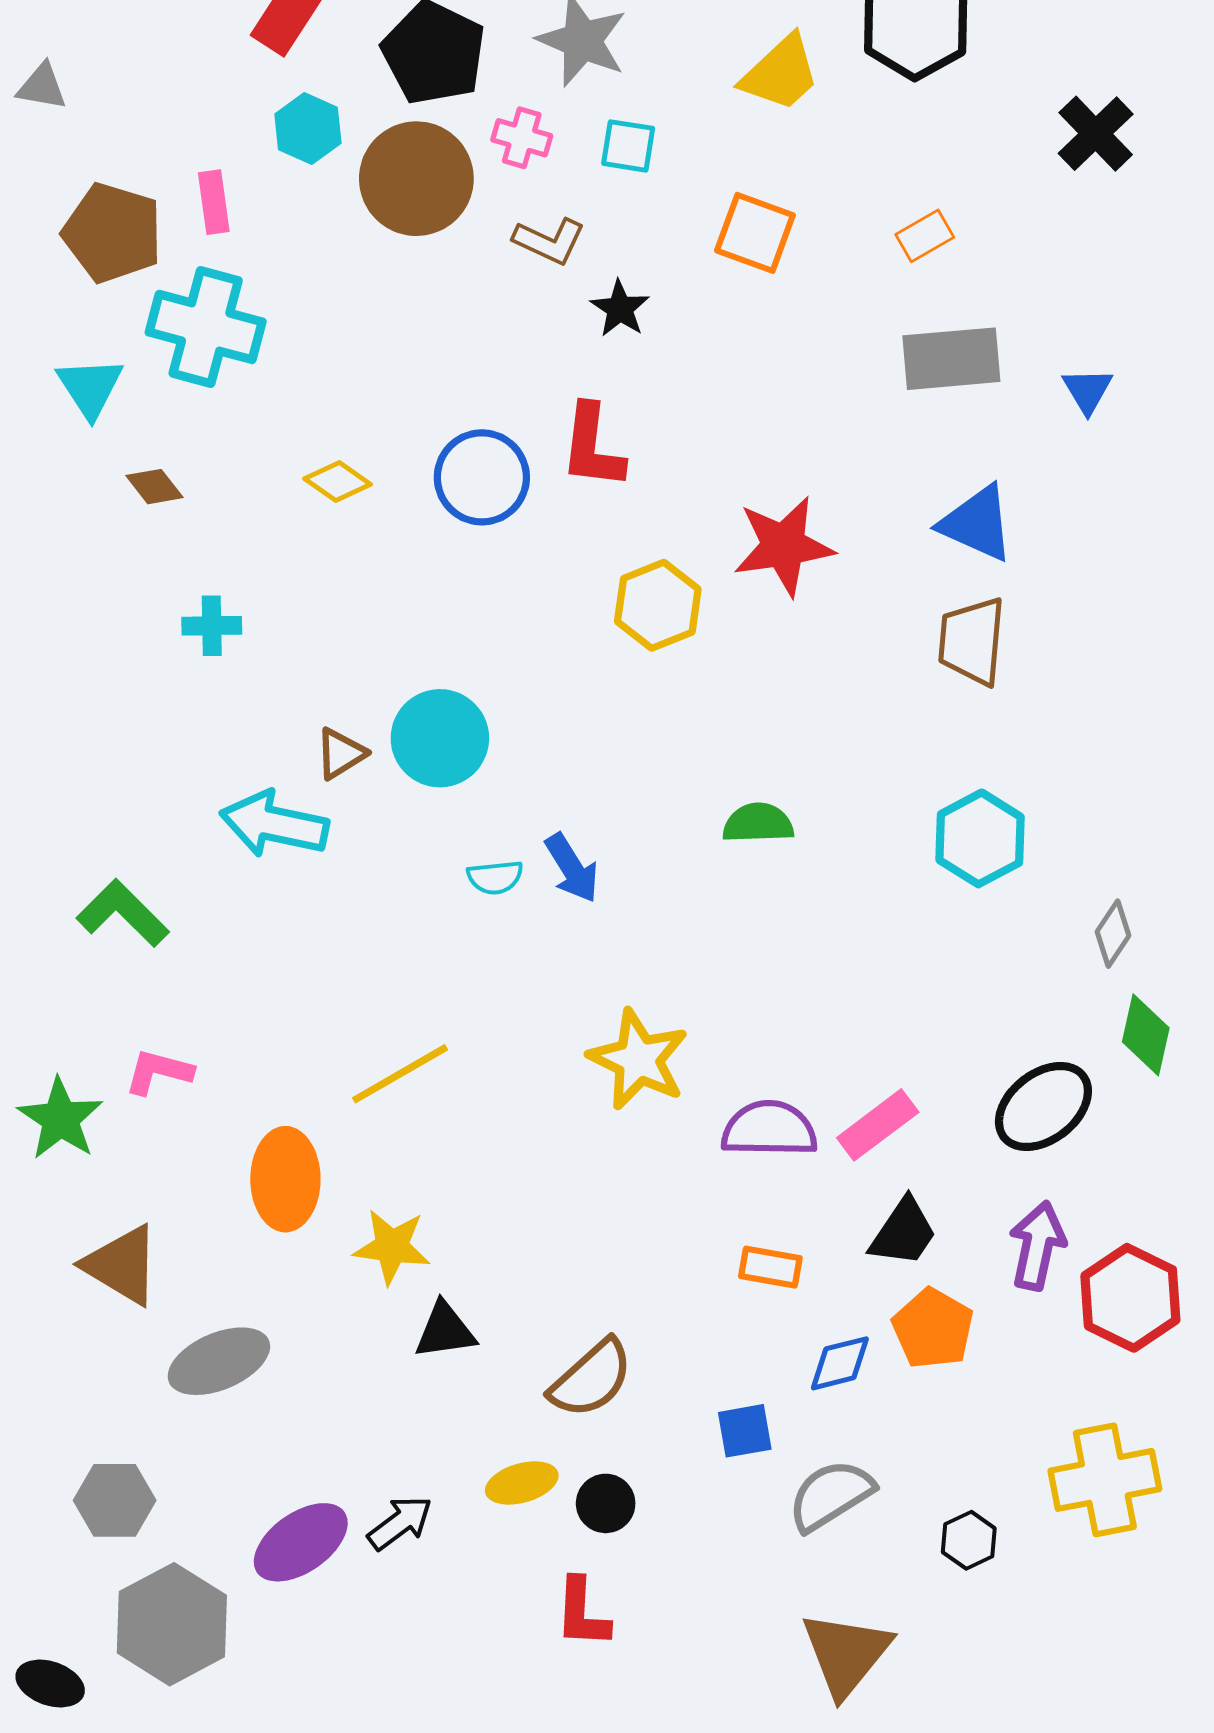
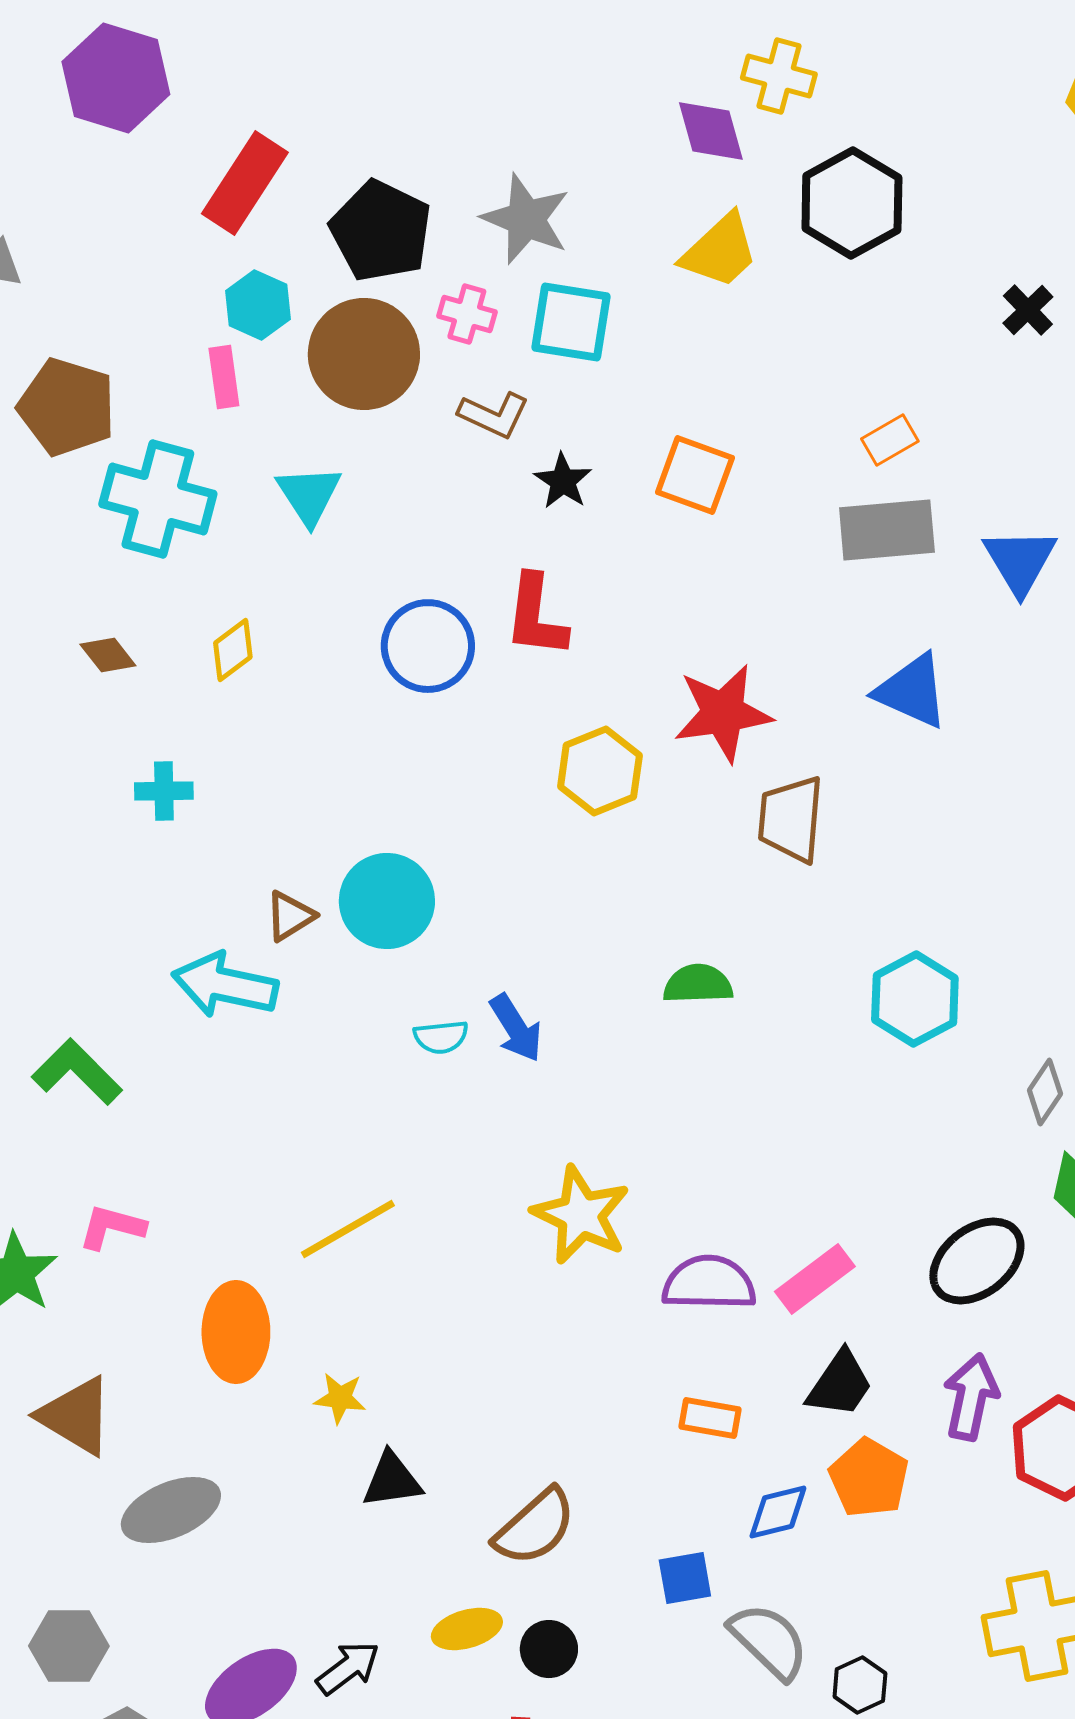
black cross: (1096, 134) -> (1028, 310), size x0.7
cyan square: (628, 146) -> (571, 322), size x1.5
pink rectangle: (214, 202) -> (224, 377), moved
orange square: (755, 233) -> (695, 475), moved
orange rectangle: (925, 236) -> (890, 440), moved
cyan triangle: (90, 387) -> (309, 495), moved
blue triangle: (1087, 390) -> (1020, 561), size x1.5
yellow diamond: (338, 481) -> (233, 650), moved, turned -72
brown trapezoid: (972, 641) -> (791, 819), moved
yellow star: (392, 1247) -> (340, 1398), size x0.7
gray semicircle: (831, 1495) -> (769, 1641), turned 76
black hexagon: (969, 1540) -> (860, 1685), moved

